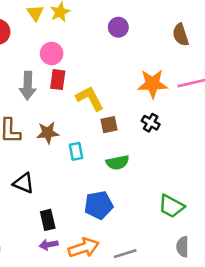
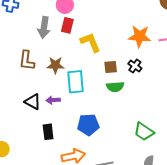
brown square: (109, 125) -> (111, 67), moved
cyan rectangle: (76, 151) -> (75, 82), size x1.6
green semicircle: (118, 162) -> (115, 87), moved
purple arrow: (49, 245) -> (53, 100), moved

